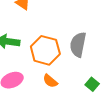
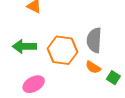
orange semicircle: (50, 81) -> (93, 67), moved

